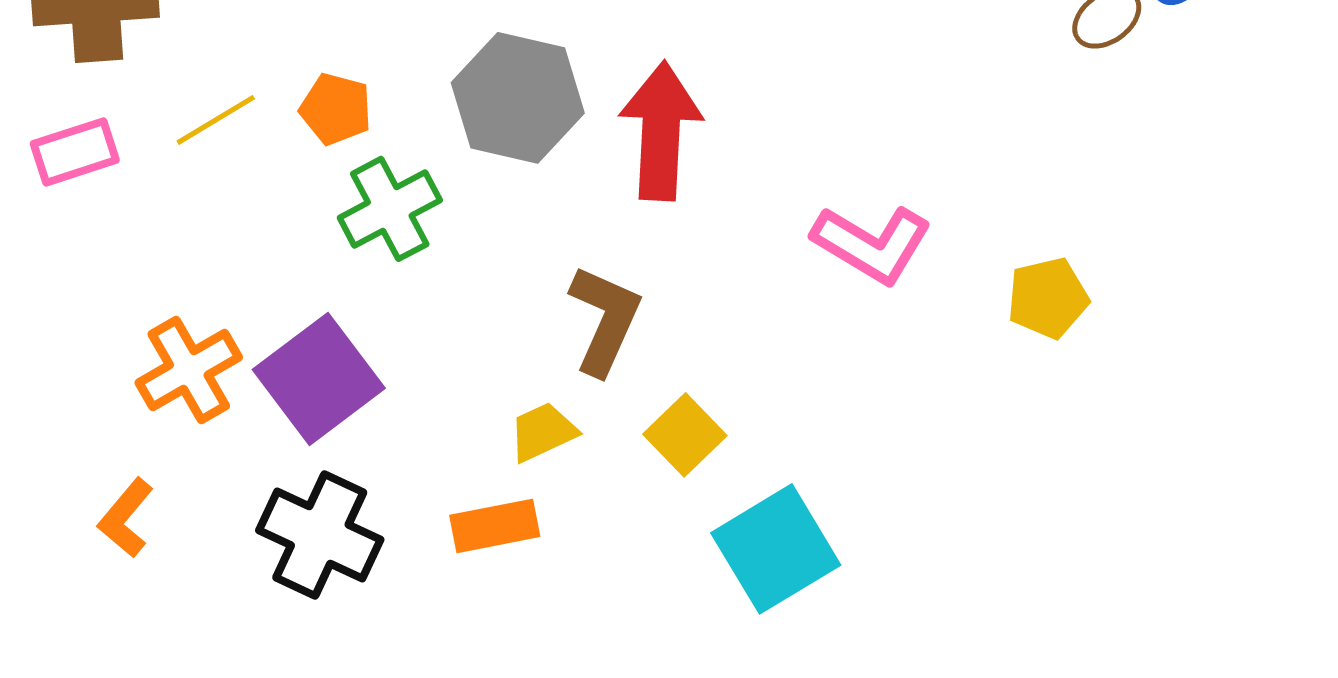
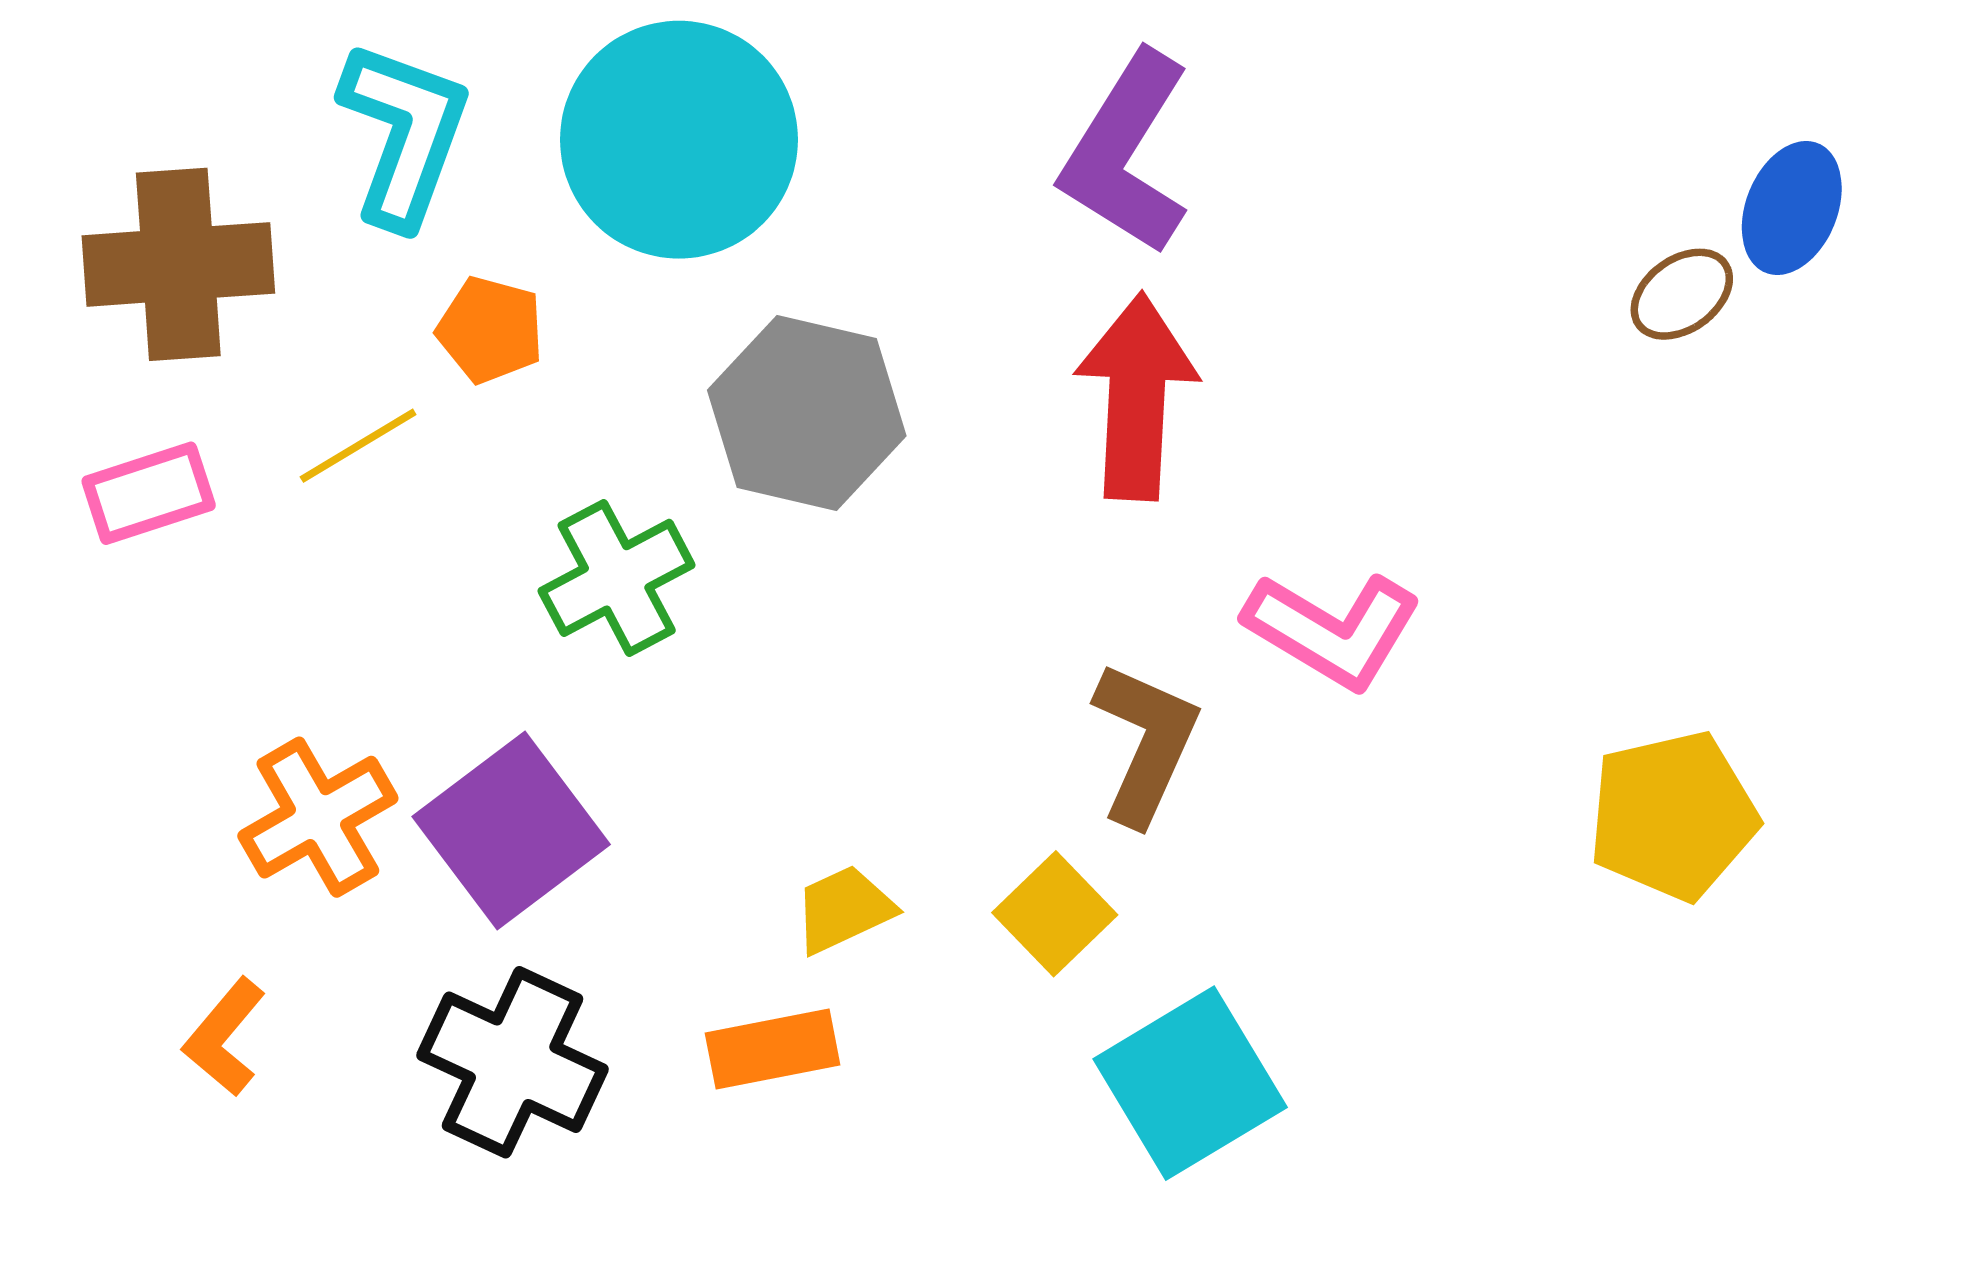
orange pentagon: (336, 109) -> (490, 330), moved
red arrow: (661, 131) -> (1137, 397), moved
yellow pentagon: (1048, 298) -> (1673, 816), moved, size x1.4
brown L-shape: (605, 320) -> (1145, 743), moved

